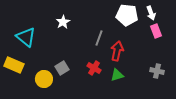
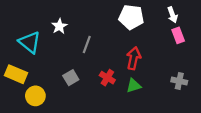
white pentagon: (127, 15) -> (131, 17), moved
white star: (63, 22) -> (59, 26), moved
gray line: (99, 38) -> (87, 45), moved
yellow circle: (44, 79) -> (35, 96), moved

